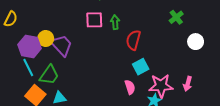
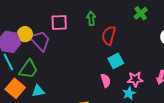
green cross: (176, 17) -> (141, 13), moved
pink square: (94, 20) -> (59, 22), moved
pink star: (161, 86) -> (135, 79), size x0.7

